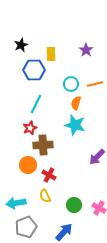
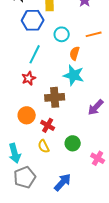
cyan circle: (71, 84) -> (62, 34), moved
brown cross: (43, 145) -> (55, 97), moved
cyan arrow: (16, 203) -> (15, 153), turned -96
green circle: (74, 205) -> (73, 143), moved

